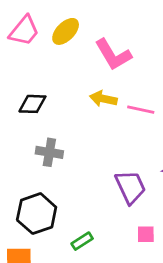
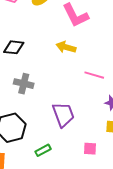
pink line: (141, 110) -> (94, 75), moved
purple trapezoid: (130, 187) -> (63, 115), moved

